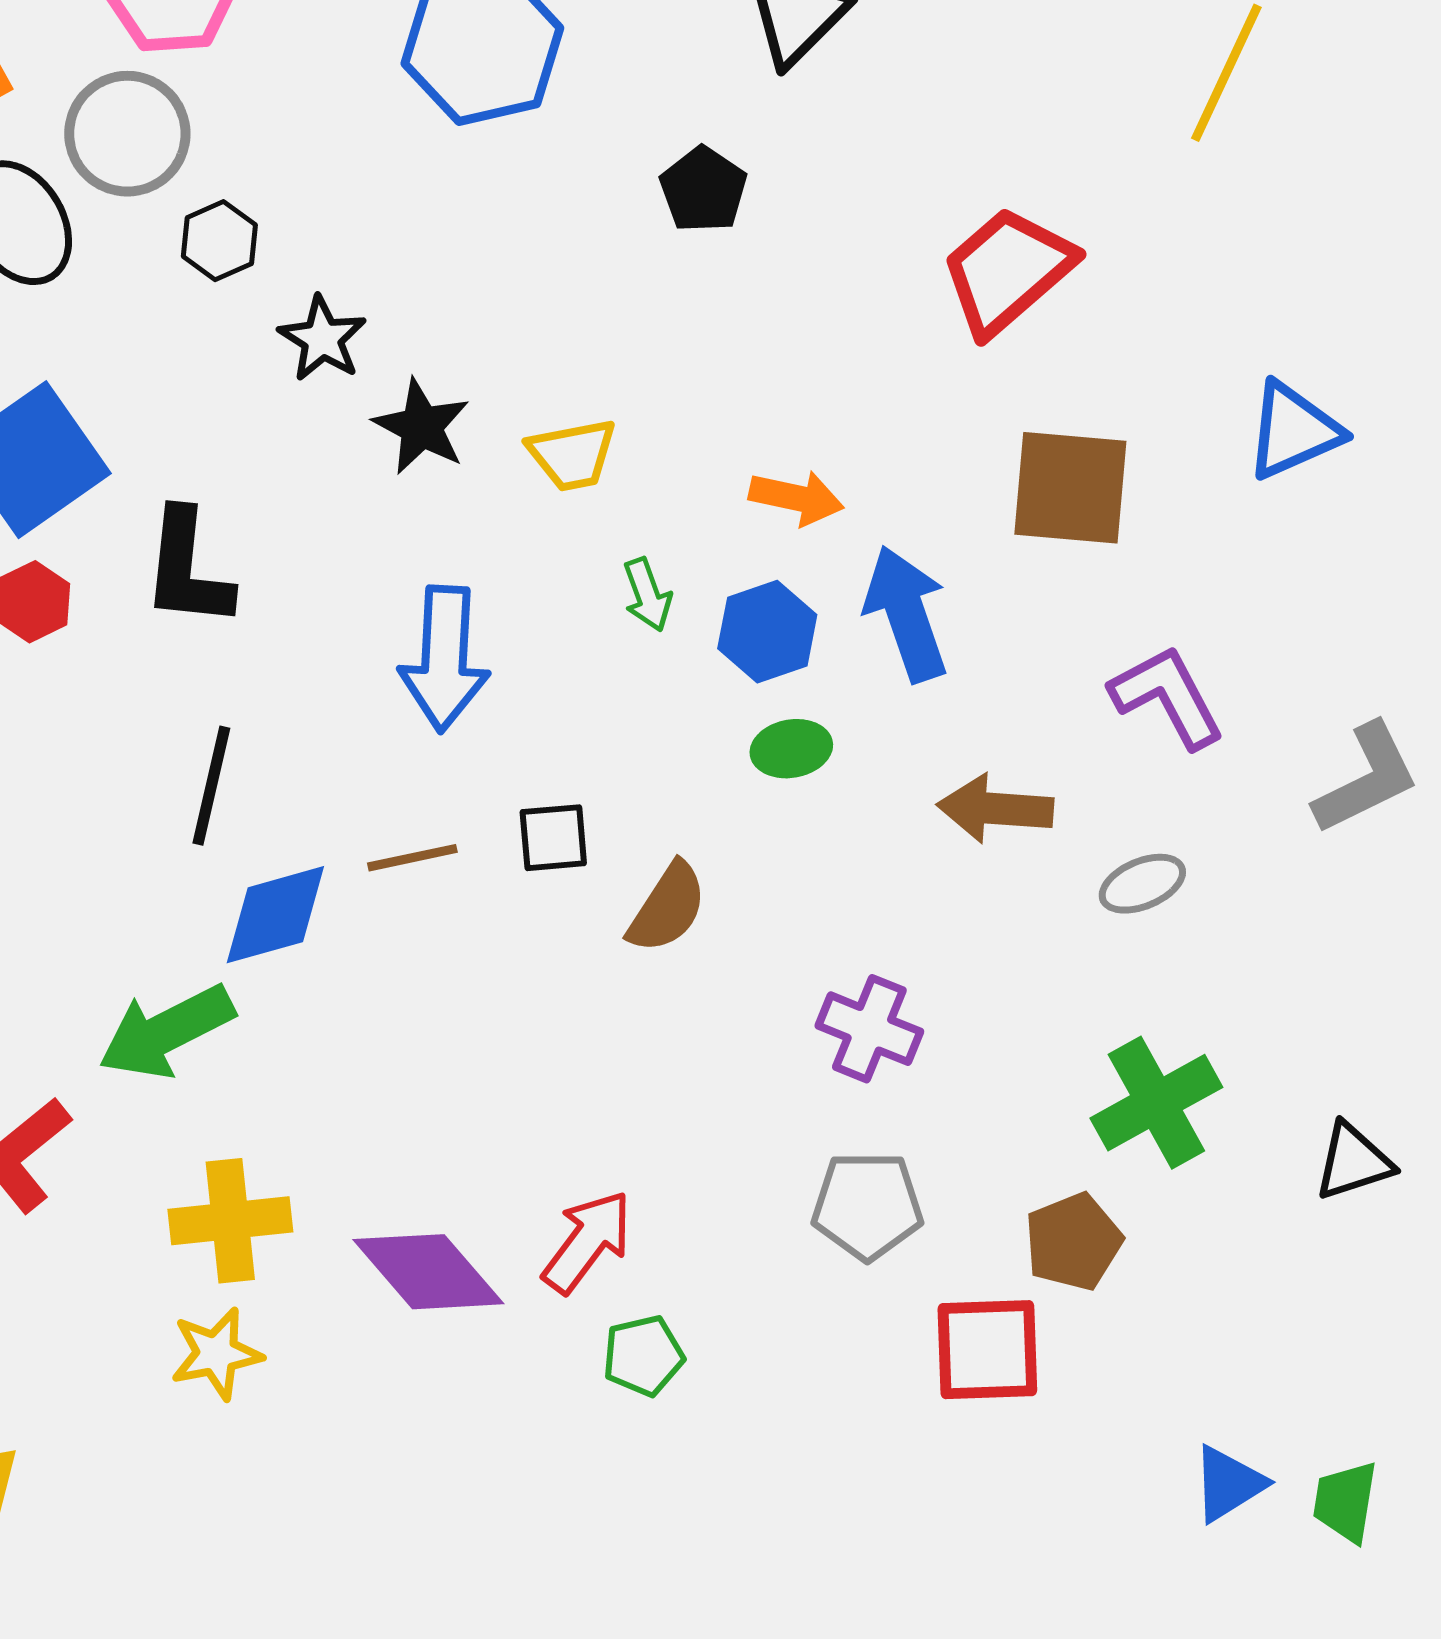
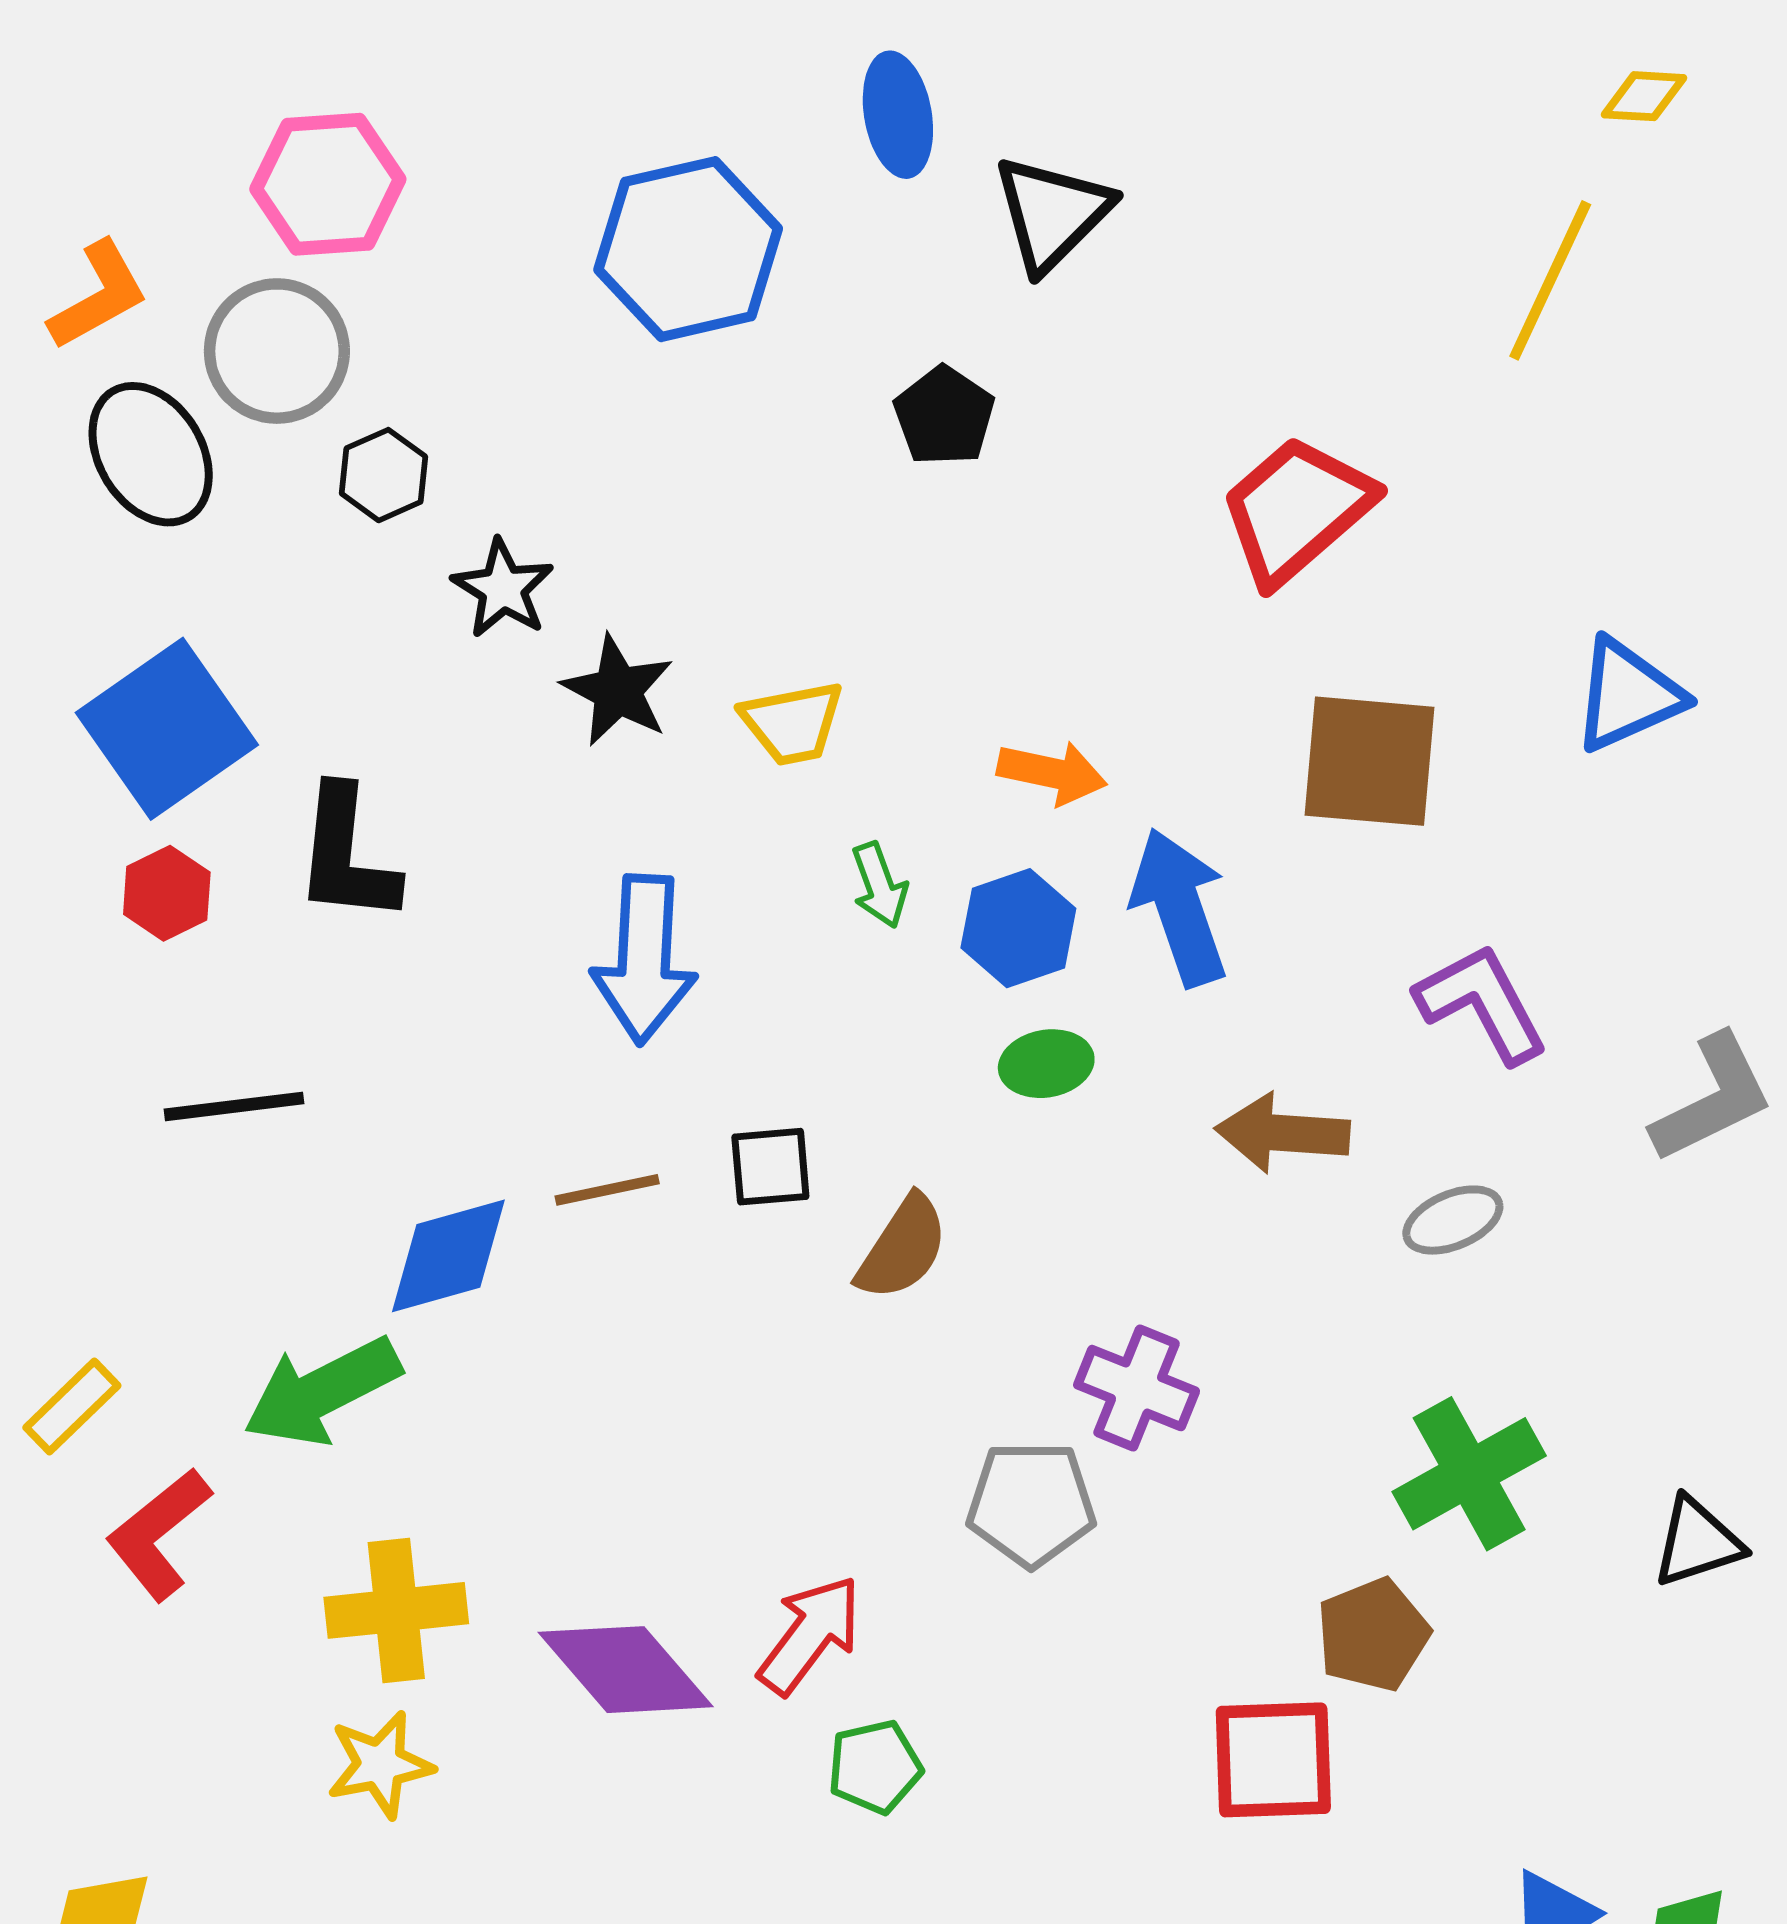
black line: (211, 786) -> (234, 1106), moved, turned 70
gray pentagon: (867, 1206) -> (1031, 1504), moved

